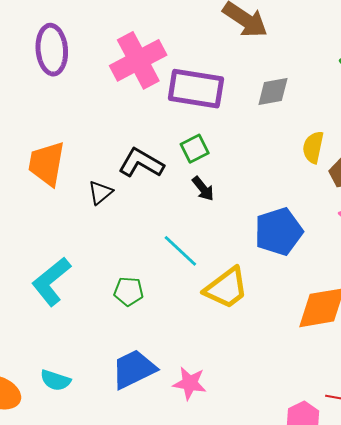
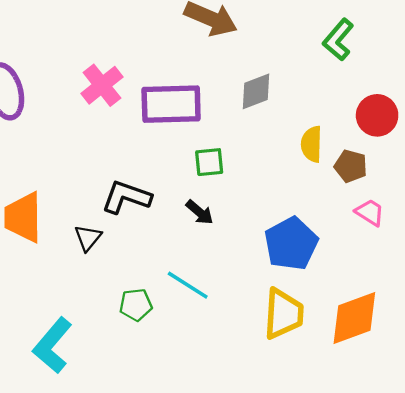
pink cross: (138, 60) -> (102, 85), size x0.7
green square: (195, 149) -> (209, 162), moved, turned 32
yellow trapezoid: (226, 288) -> (283, 314), moved, turned -39
green pentagon: (129, 291) -> (136, 305), moved

